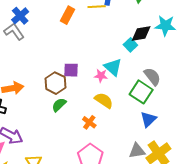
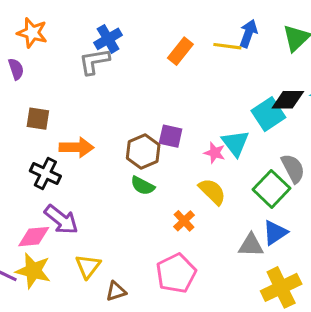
gray L-shape: (14, 32) -> (94, 61), turned -75
cyan square: (130, 45) -> (268, 114), size x1.5
green semicircle: (59, 105) -> (143, 186), turned -119
gray triangle: (137, 151) -> (251, 245), moved

